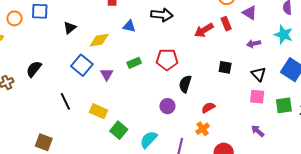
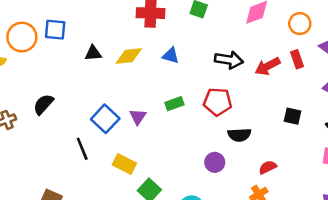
black arrow: (162, 15) -> (229, 60), moved
orange circle: (15, 18) -> (22, 37), size x1.5
black triangle: (70, 28) -> (93, 53), turned 32
yellow diamond: (99, 40) -> (129, 56), moved
blue square: (82, 65) -> (105, 119), moved
black semicircle: (185, 84) -> (239, 135), turned -114

